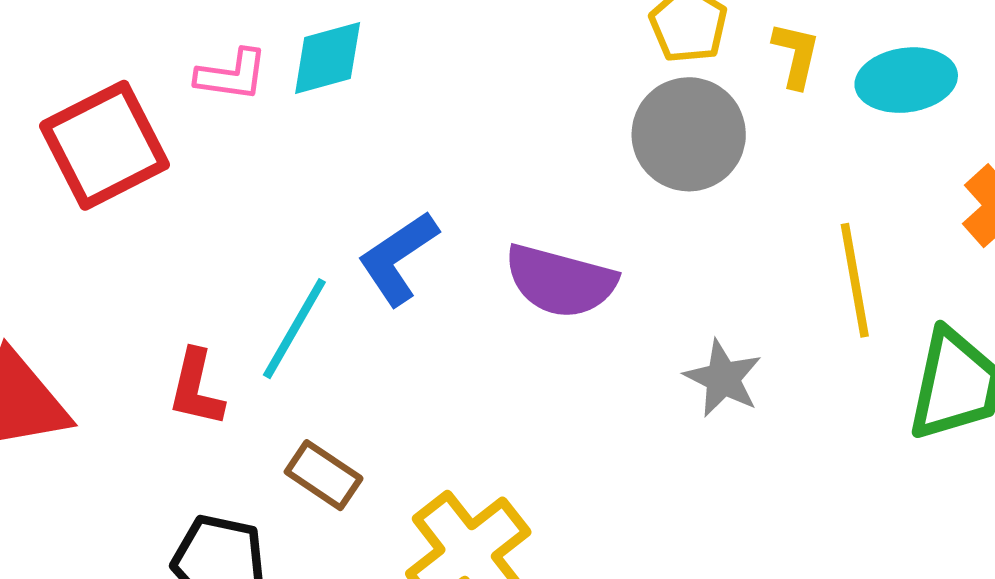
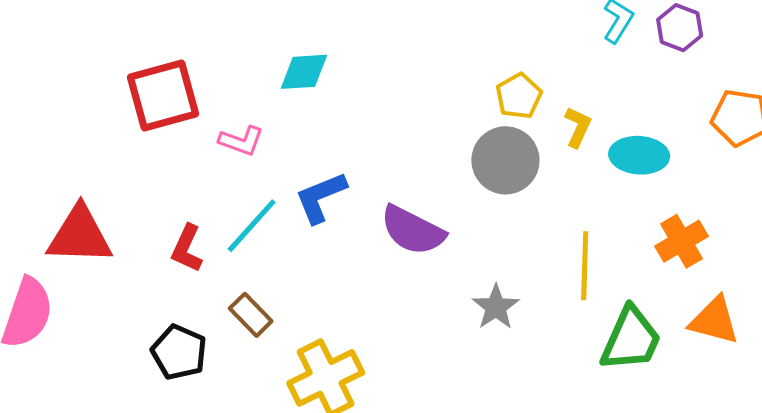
pink L-shape: (232, 75) -> (241, 141), moved

